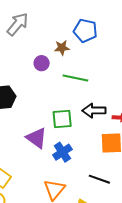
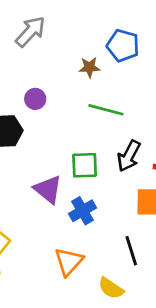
purple circle: (42, 63) -> (35, 99), moved
black arrow: (94, 111) -> (129, 156), turned -65
black line: (99, 179) -> (131, 251), turned 50

